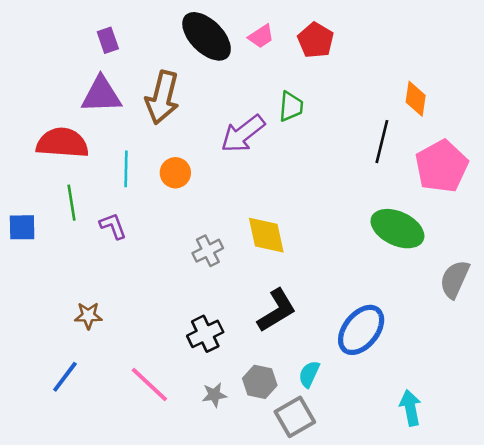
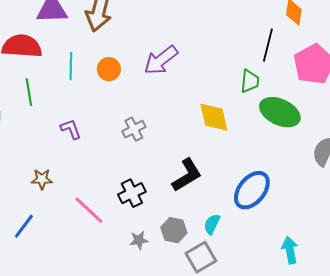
green trapezoid: (291, 107) -> (250, 81), moved
purple arrow: (243, 134) -> (161, 60), moved
purple L-shape: (113, 226) -> (71, 129), moved
yellow diamond: (266, 235) -> (214, 117), moved
pink line: (149, 384) -> (89, 210), moved

